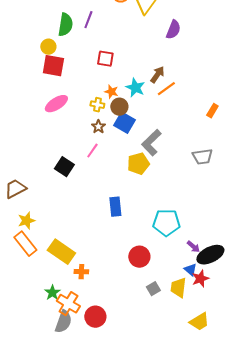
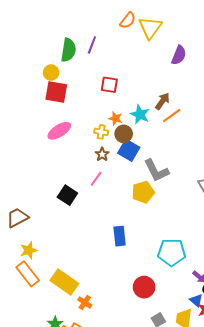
gray L-shape: (151, 143) -> (156, 171), turned -72
orange cross: (81, 272) -> (85, 302), turned 32

